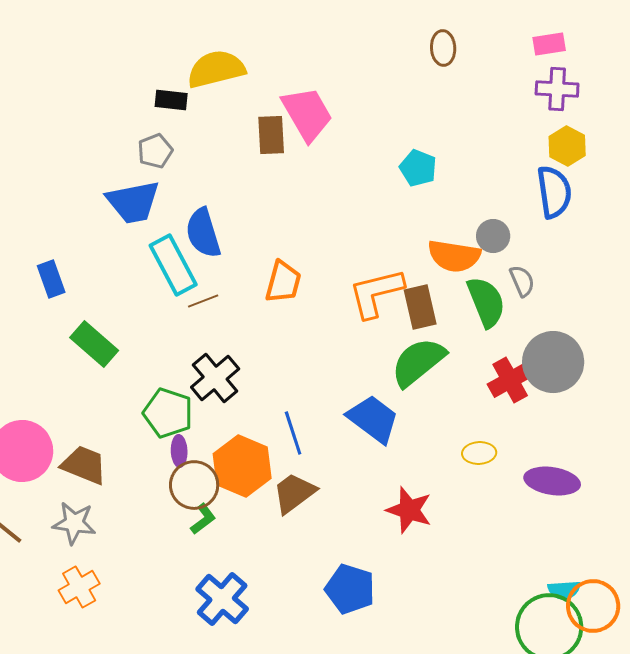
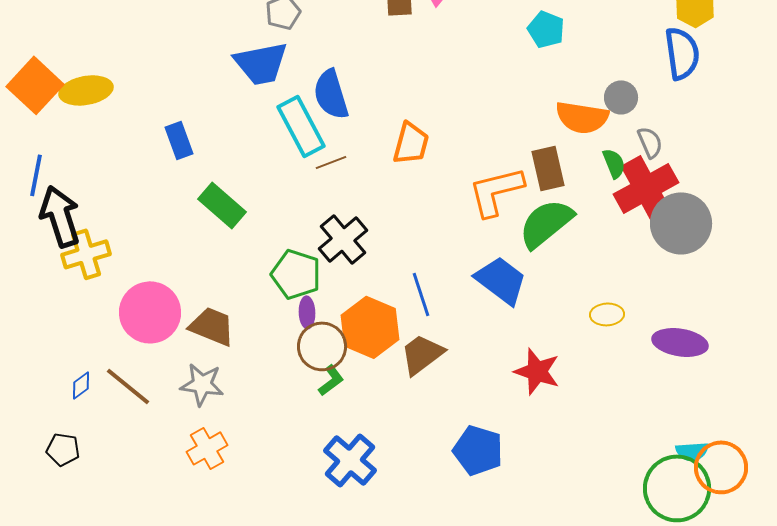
orange L-shape: (376, 293) -> (496, 191), moved
green semicircle: (486, 302) -> (614, 163), size x0.6
red cross: (510, 380) -> (646, 188), moved, size x1.4

